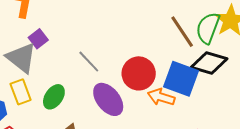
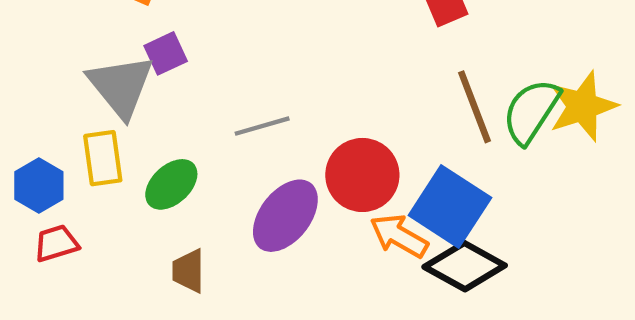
gray line: (89, 62) -> (262, 126), turned -75
black diamond: (209, 63) -> (465, 266), moved
purple ellipse: (108, 99) -> (285, 216), turned 64

